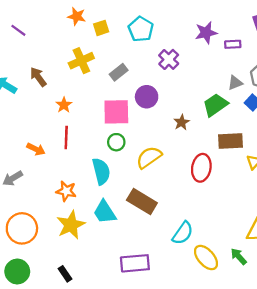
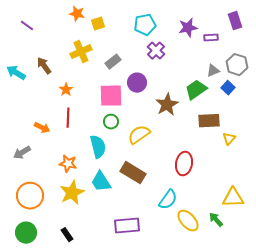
cyan pentagon: (141, 29) -> (145, 25), moved, turned 30
brown star: (182, 122) -> (167, 105), size x1.6
red ellipse: (201, 168) -> (184, 164), moved

